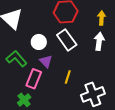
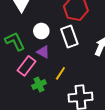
purple triangle: (46, 61) -> (43, 52), turned -32
green cross: (24, 100) -> (39, 84), moved

